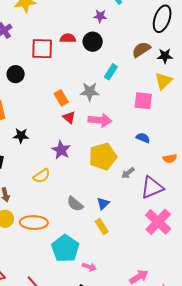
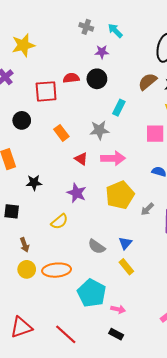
orange rectangle: (61, 98) -> (61, 133), moved

